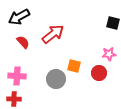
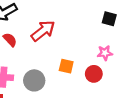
gray circle: (56, 79) -> (34, 80), moved

